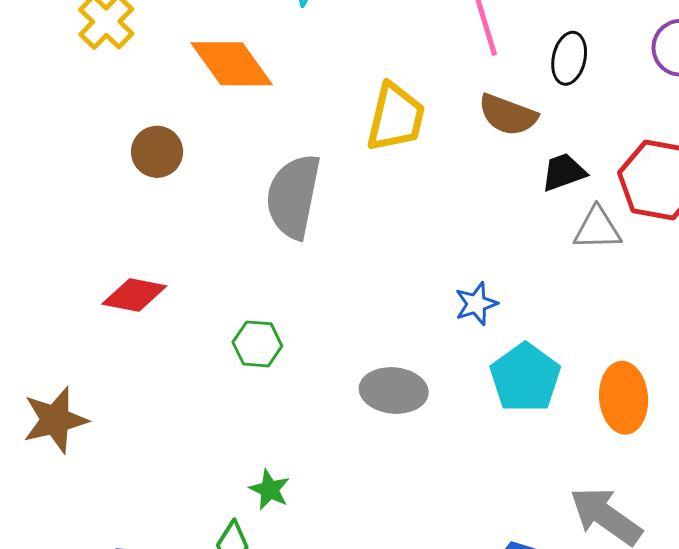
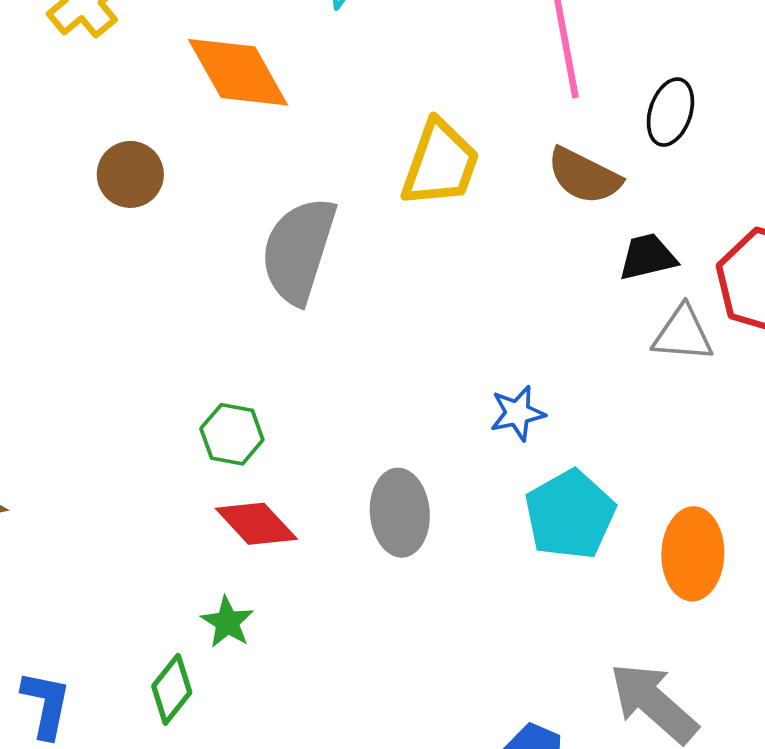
red diamond: (134, 295) -> (256, 524), moved, turned 30
gray ellipse: (394, 390) -> (400, 513), turned 74

